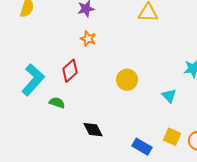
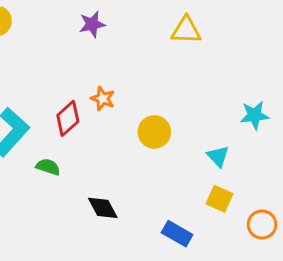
orange star: (88, 39) -> (103, 99), moved
yellow square: (172, 137) -> (220, 199), moved

